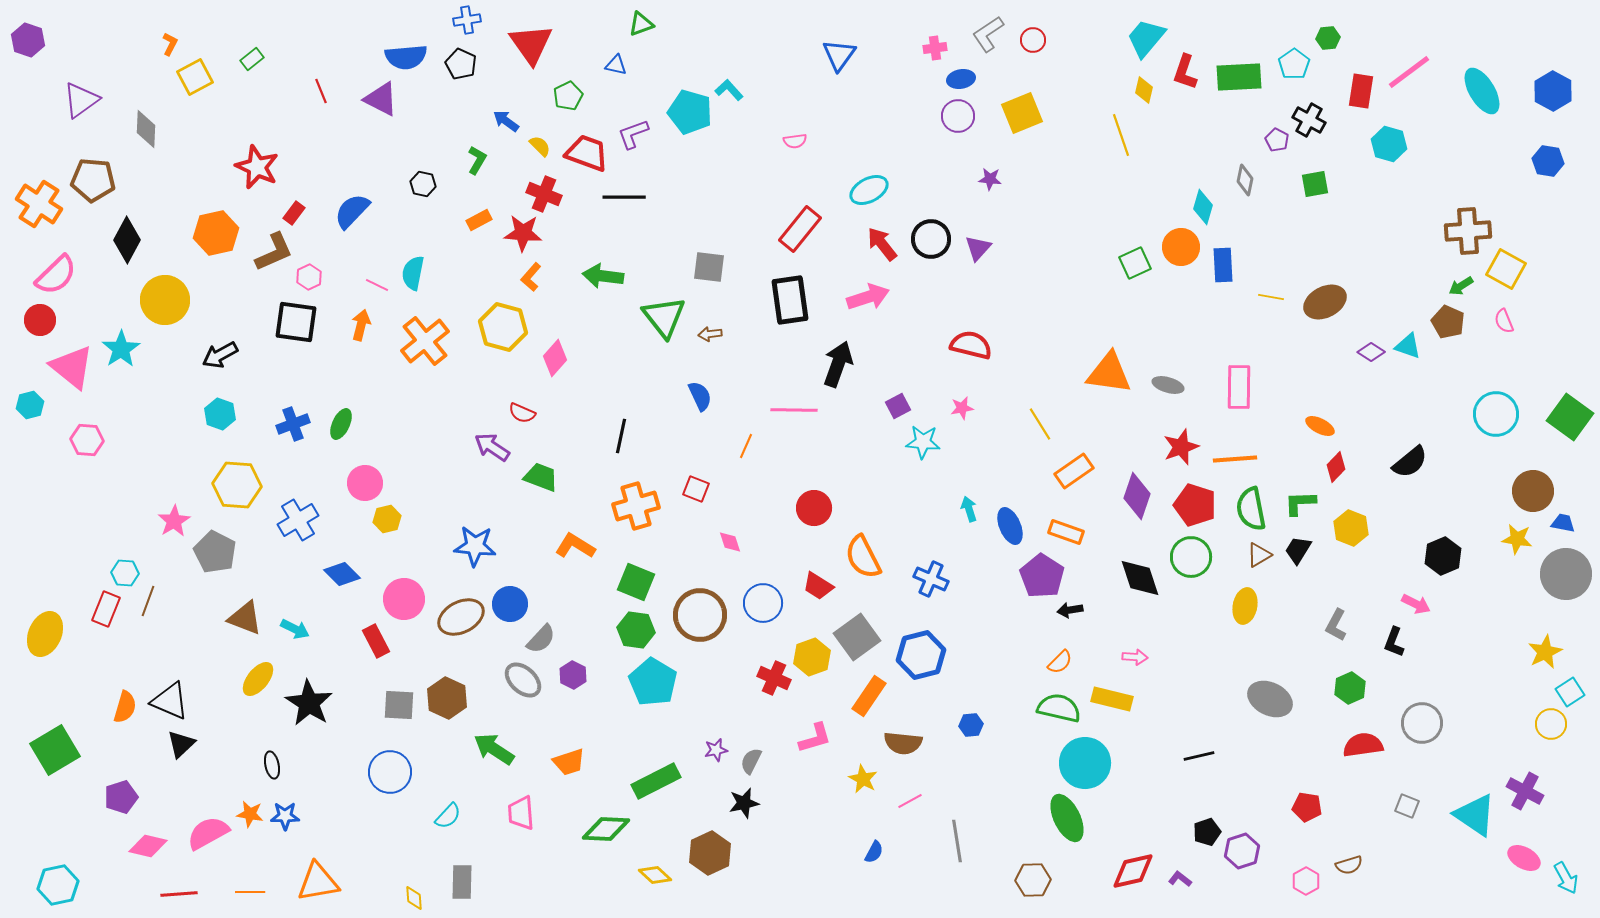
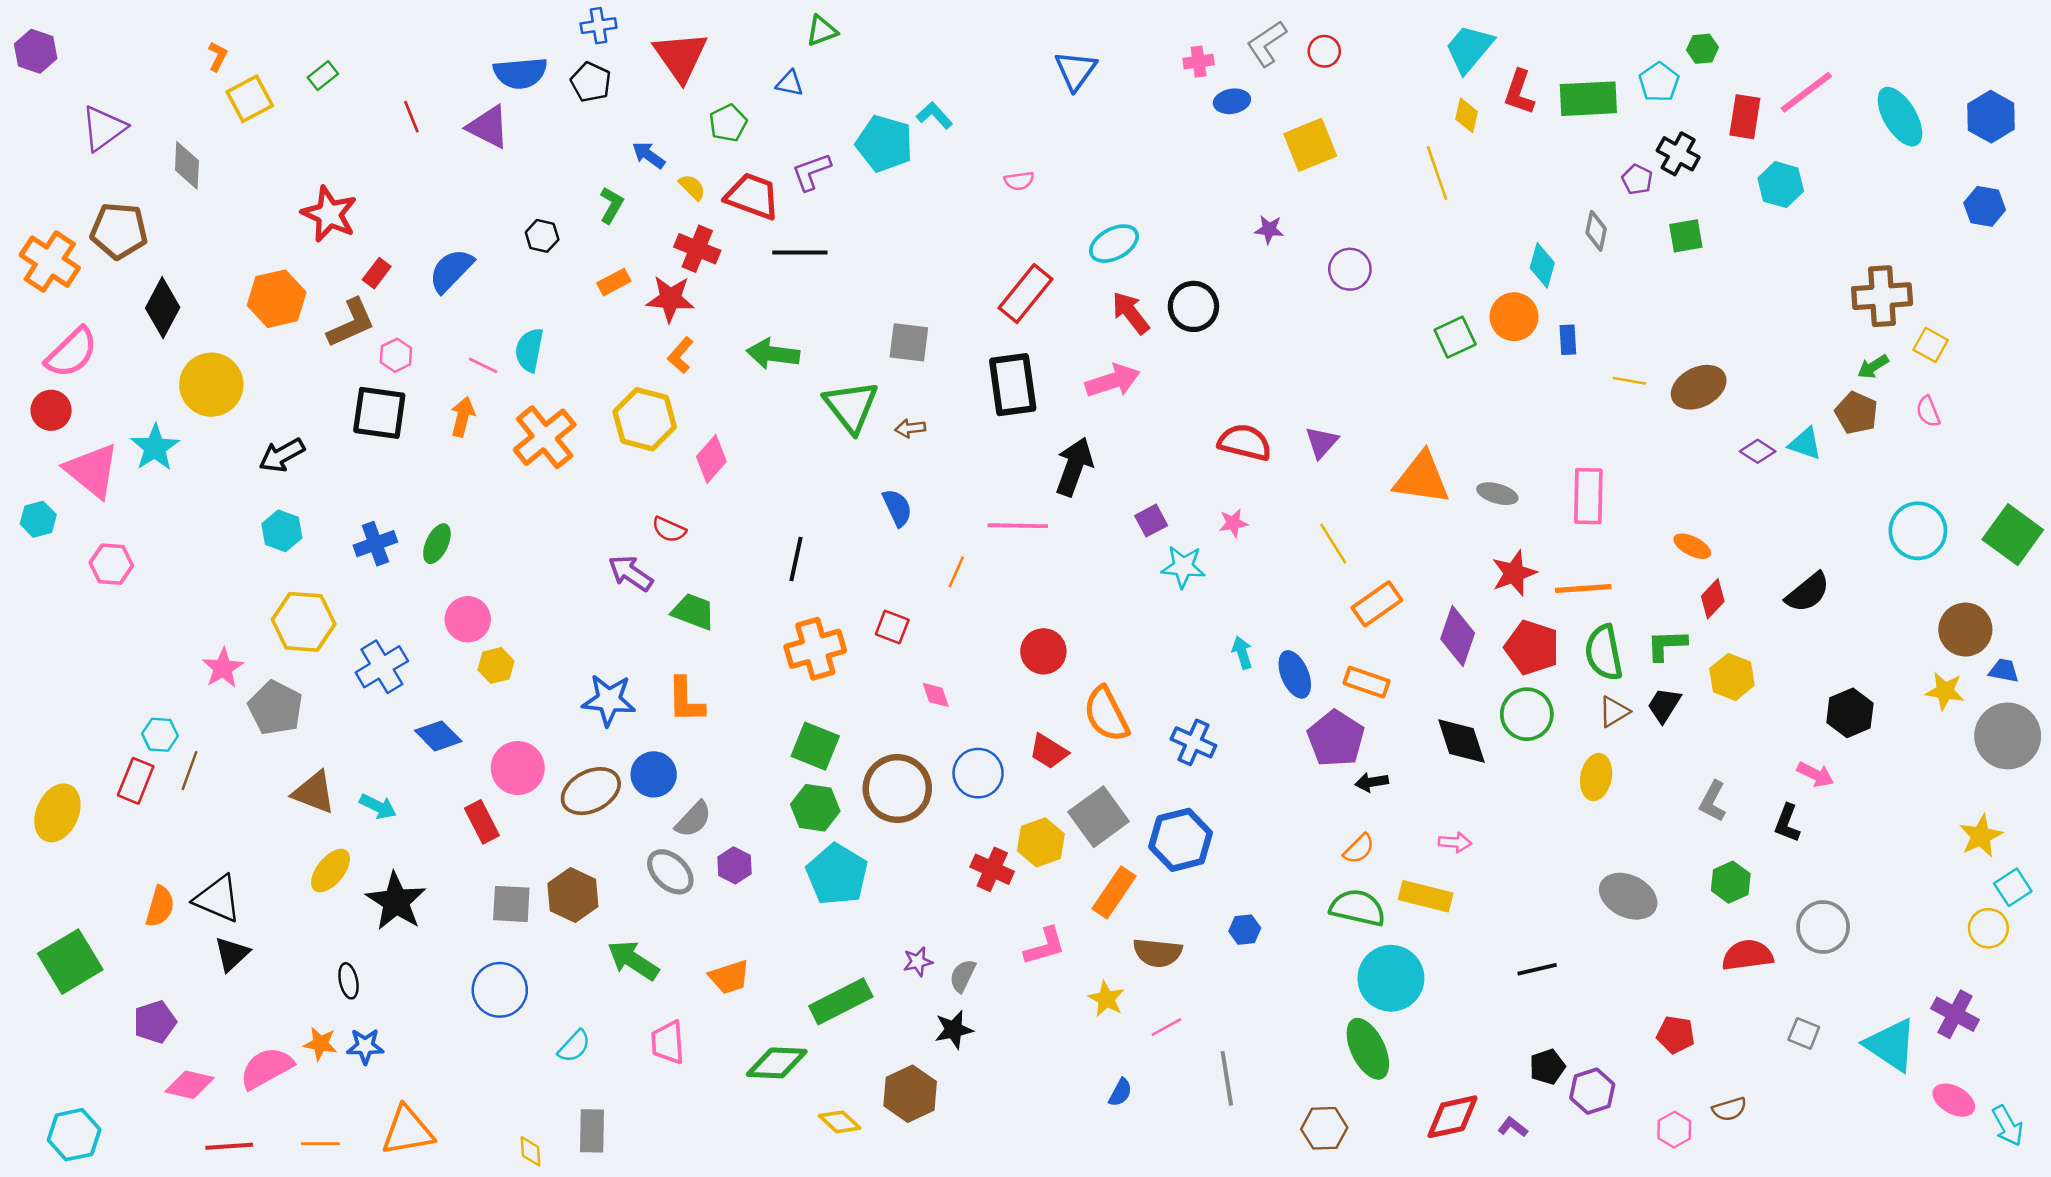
purple circle: (958, 116) -> (1350, 269), moved
purple triangle: (978, 248) -> (1322, 442), moved
blue rectangle: (1223, 265) -> (1568, 340), size x0.7
yellow square: (1506, 269) -> (1931, 345), size x0.7
orange L-shape: (575, 546) -> (686, 700), moved, turned -123

